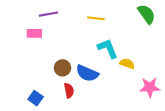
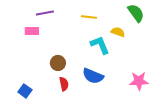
yellow semicircle: (127, 64) -> (118, 32), moved
blue semicircle: (87, 73) -> (93, 76), moved
blue square: (36, 98) -> (25, 91), moved

